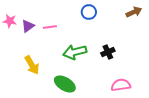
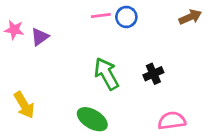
pink line: (50, 27) -> (101, 16), moved
green arrow: (75, 52) -> (106, 74), turned 75
yellow arrow: (32, 65) -> (24, 105), moved

